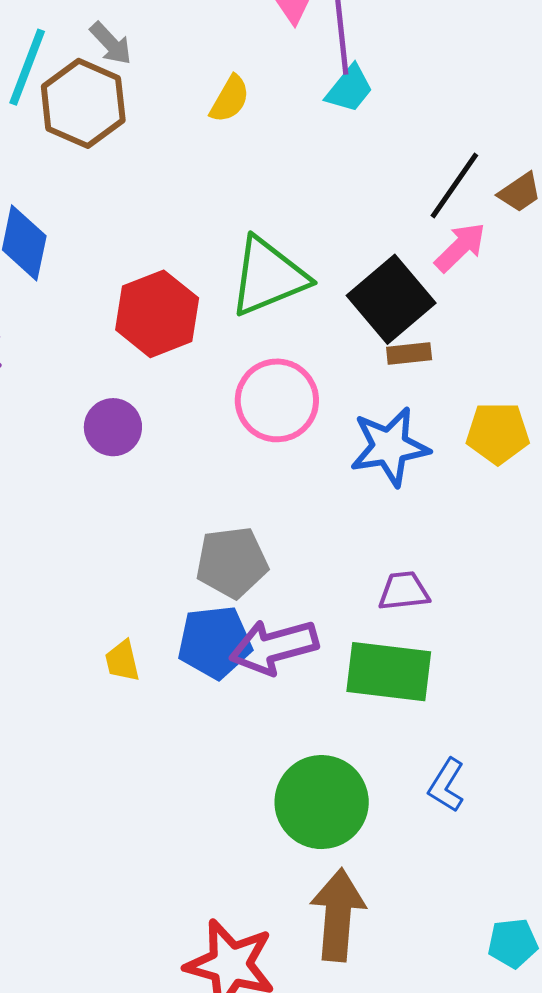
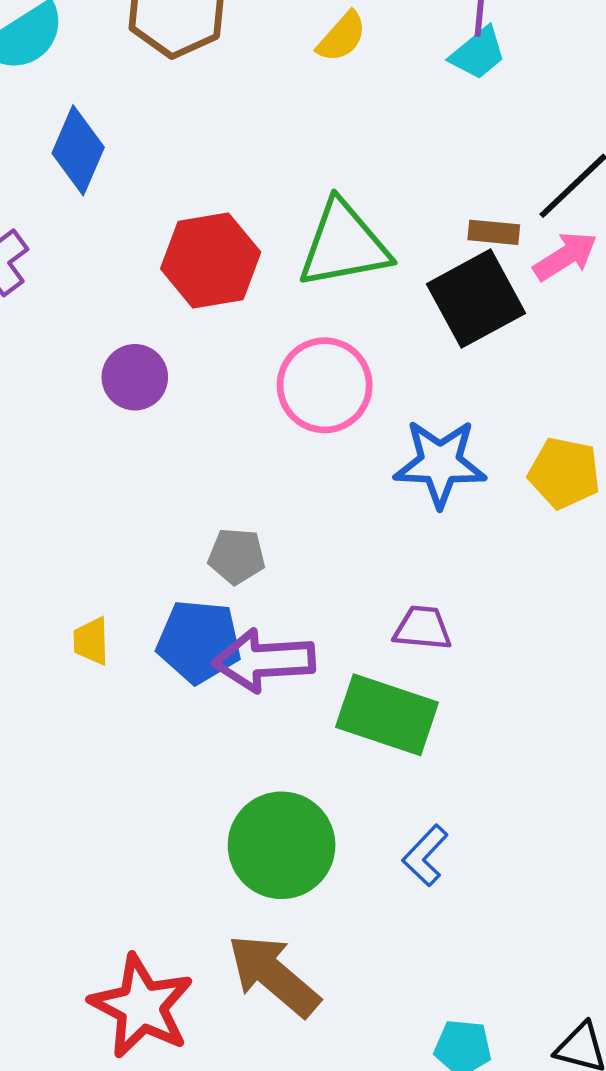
brown rectangle: (409, 354) -> (494, 232), moved
gray pentagon: (232, 562) -> (237, 556), size x0.7
brown arrow: (338, 915) -> (274, 975), turned -66

